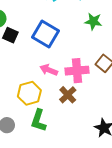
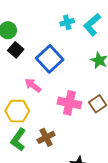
pink arrow: (49, 70) -> (33, 85), moved
brown cross: (68, 95) -> (46, 137), moved

